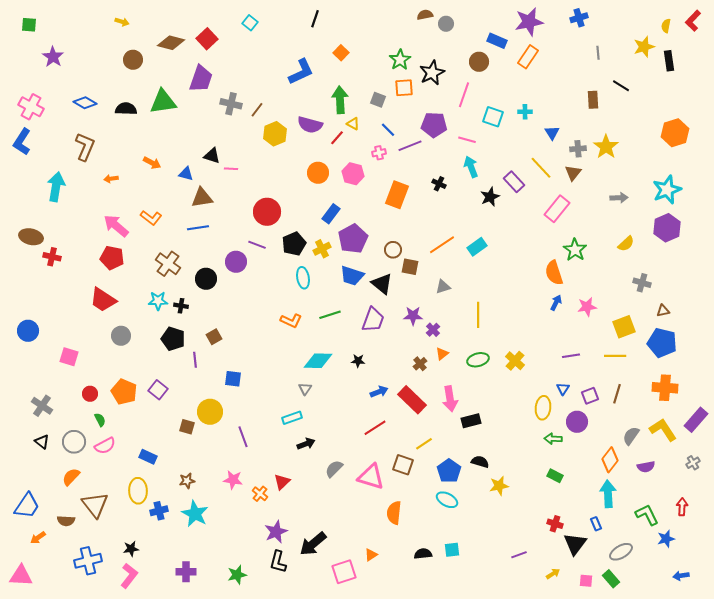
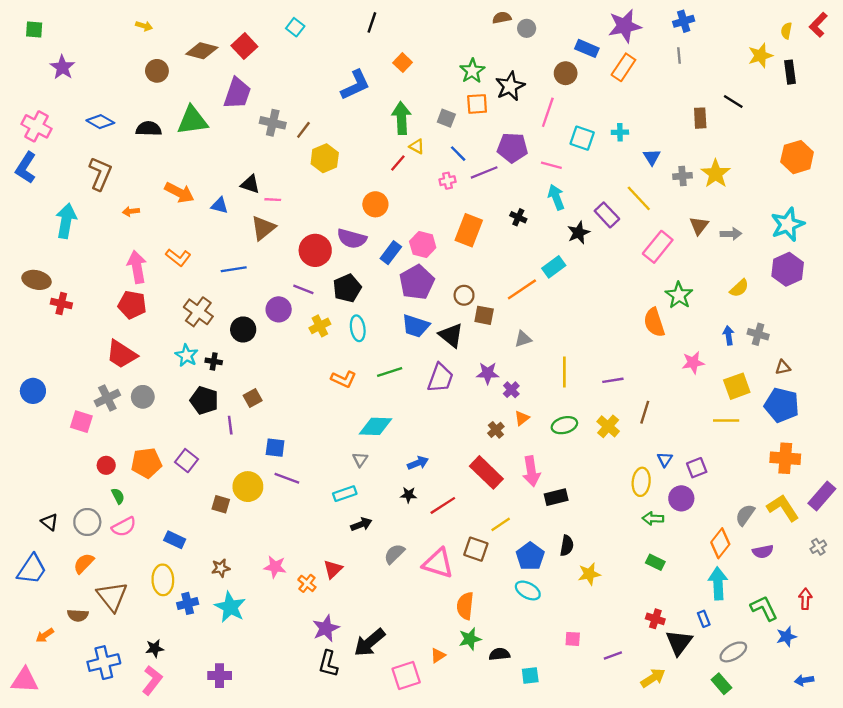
gray line: (598, 53) -> (679, 56), moved
purple semicircle: (310, 125) -> (352, 239), moved
orange arrow: (152, 163) -> (179, 192), size x1.4
brown triangle: (573, 173) -> (699, 226), moved
pink hexagon: (353, 174) -> (423, 244), moved
brown triangle: (202, 198) -> (263, 228), moved, turned -30
pink arrow: (116, 226) -> (137, 267), turned 40
cyan rectangle: (477, 247) -> (554, 267), moved
yellow cross: (322, 249) -> (320, 326), moved
cyan star: (158, 301) -> (186, 355), turned 30
blue arrow: (556, 303) -> (729, 335), moved, turned -35
purple line: (571, 356) -> (613, 380), moved
black star: (358, 361) -> (409, 495), moved
orange pentagon: (124, 392) -> (146, 463), turned -30
blue arrow: (379, 392) -> (418, 463), moved
brown line: (617, 394) -> (645, 412), moved
gray cross: (42, 406) -> (107, 398), moved, turned 30
purple line: (243, 437) -> (287, 478), moved, turned -50
black semicircle: (480, 462) -> (567, 546), turned 84
blue trapezoid: (27, 506) -> (32, 569), moved
cyan square: (452, 550) -> (530, 676), moved
yellow arrow: (553, 574) -> (653, 678), size x1.5
green star: (237, 575) -> (470, 639), moved
pink square: (586, 581) -> (573, 639), moved

